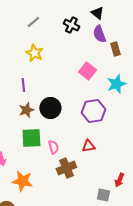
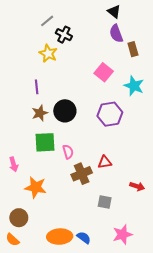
black cross: (71, 25) -> (64, 35), moved
cyan star: (116, 84) -> (134, 86), turned -30
red triangle: (88, 146) -> (105, 162), moved
red arrow: (119, 180) -> (137, 186), turned -96
gray square: (103, 195) -> (105, 202), moved

